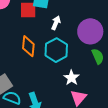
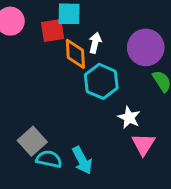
orange diamond: (28, 46) -> (75, 54), moved

